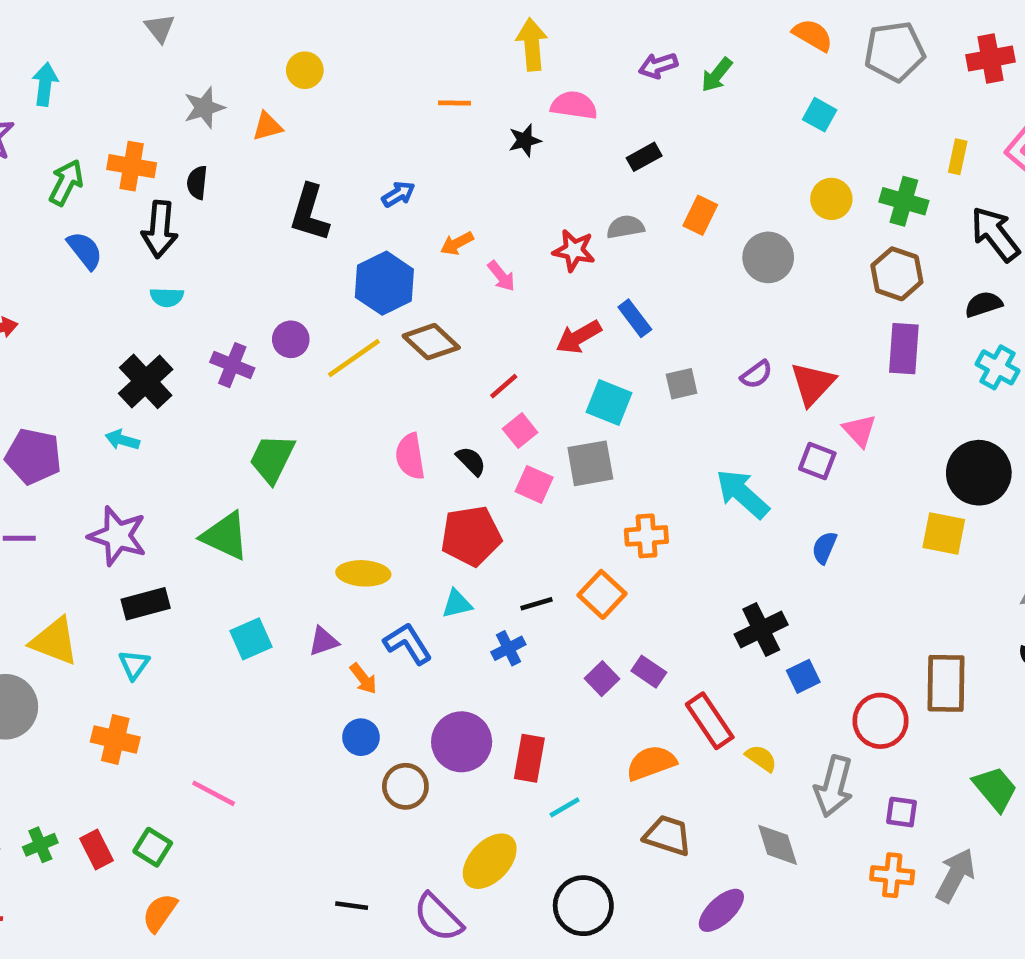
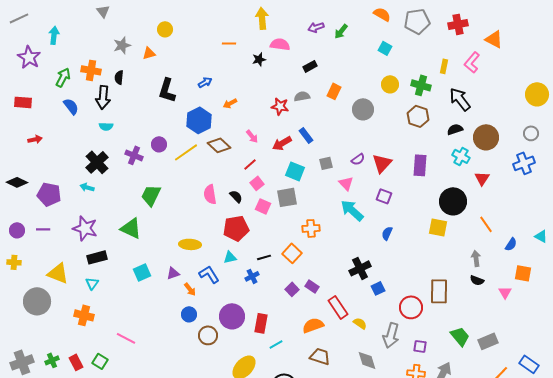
pink arrow: (501, 276) -> (252, 136), moved
purple rectangle: (904, 349) -> (420, 165), moved
pink triangle: (859, 431) -> (346, 183), moved

